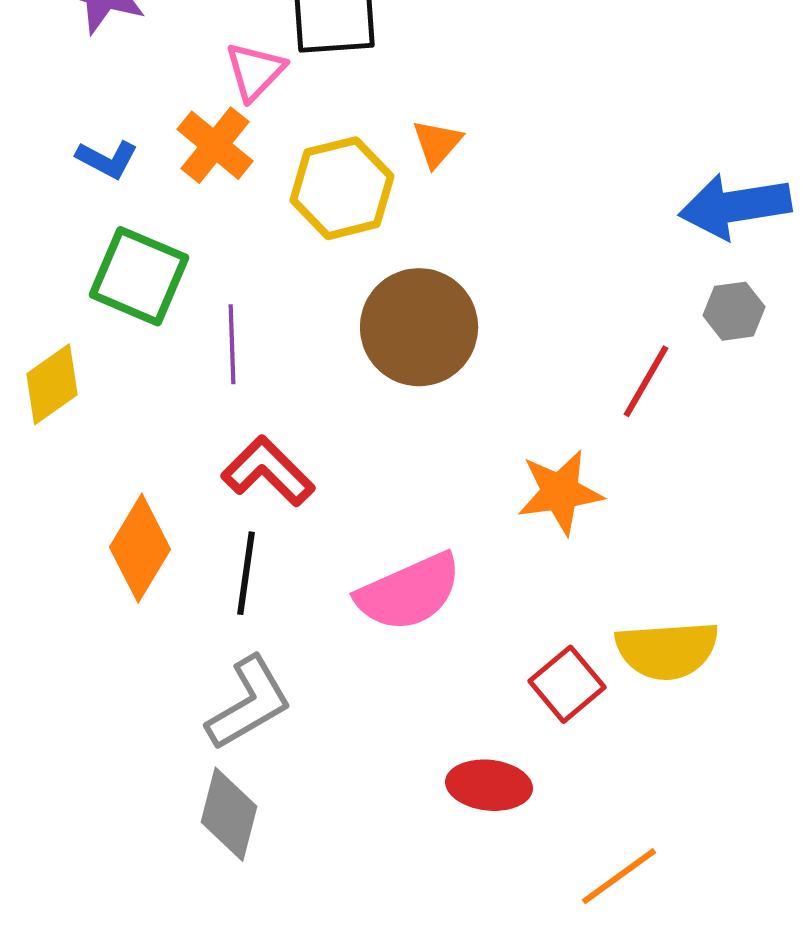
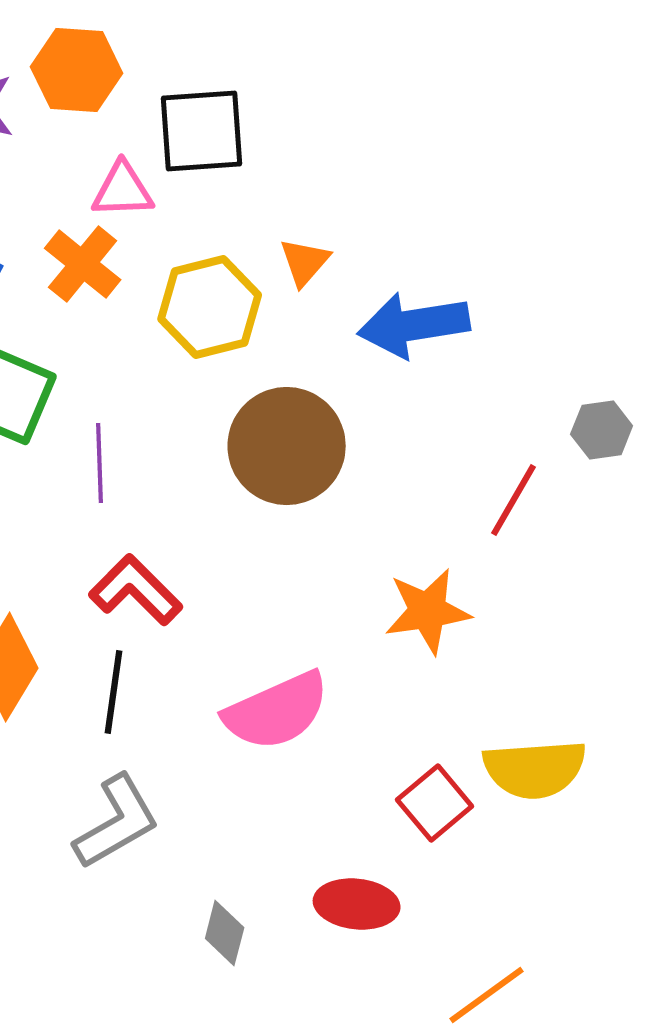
pink triangle: (255, 71) -> (123, 190), turned 44
blue arrow: (735, 206) -> (414, 325), moved
gray diamond: (229, 814) -> (225, 933), moved, size x0.7

